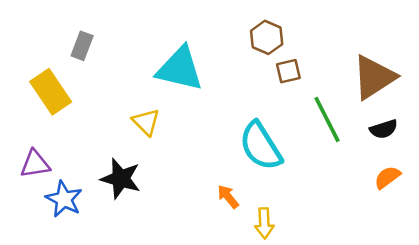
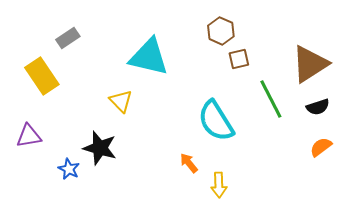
gray rectangle: (82, 46) -> (68, 38), turned 35
blue star: (64, 199) -> (69, 169), moved, size x0.7

